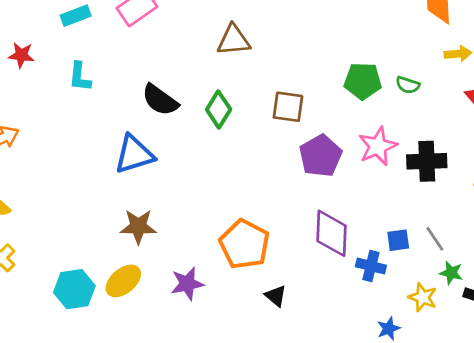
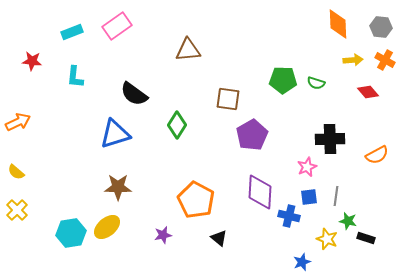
green diamond: (219, 110) -> (177, 125), moved
pink star: (378, 146) -> (307, 167), moved, size x0.7
gray line: (435, 239) -> (336, 196), turned 42
purple star: (187, 284) -> (163, 235), moved, size x0.7

